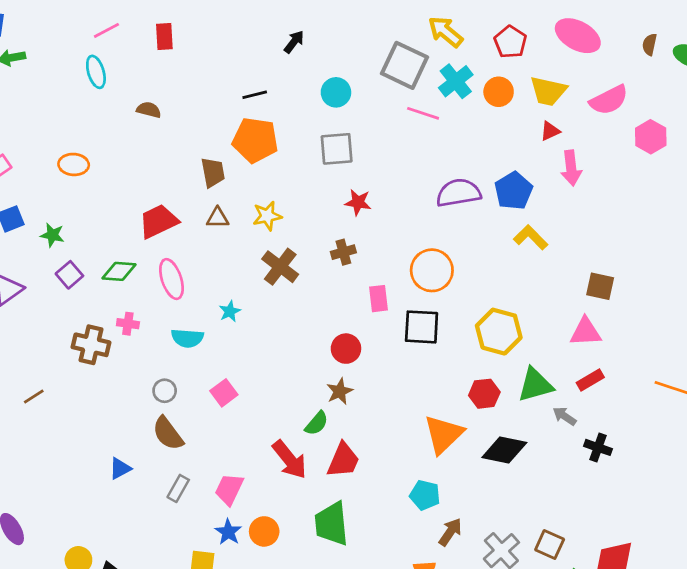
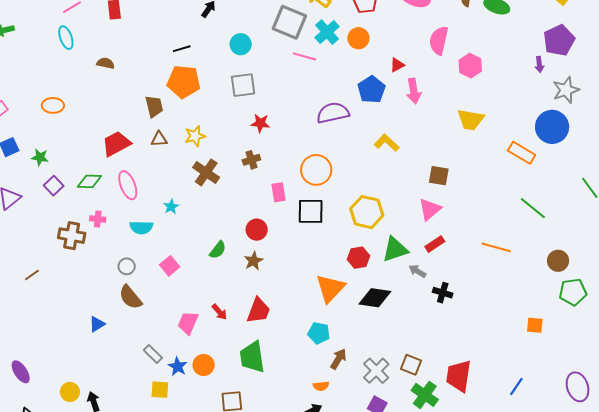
yellow trapezoid: (548, 91) -> (470, 120), moved
pink semicircle: (609, 100) -> (439, 40), turned 132
blue pentagon: (514, 191) -> (372, 90), moved
pink triangle: (586, 332) -> (430, 209), turned -35
green semicircle: (317, 423) -> (218, 250), moved
red arrow: (289, 460) -> (219, 312), size x0.6
gray rectangle: (178, 488) -> (153, 354), moved, turned -72
pink trapezoid: (229, 489) -> (188, 323), moved

